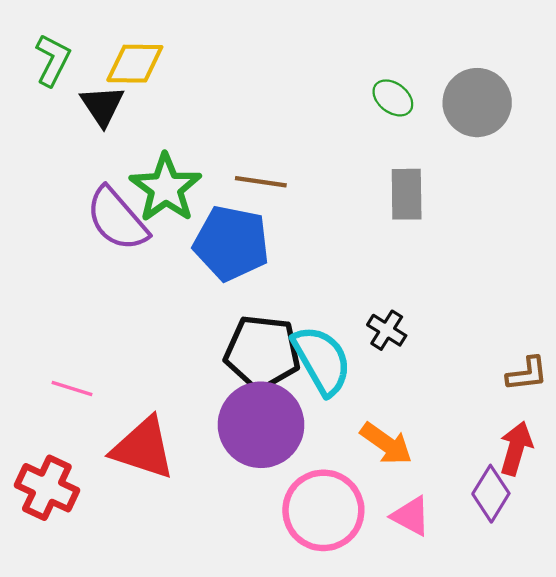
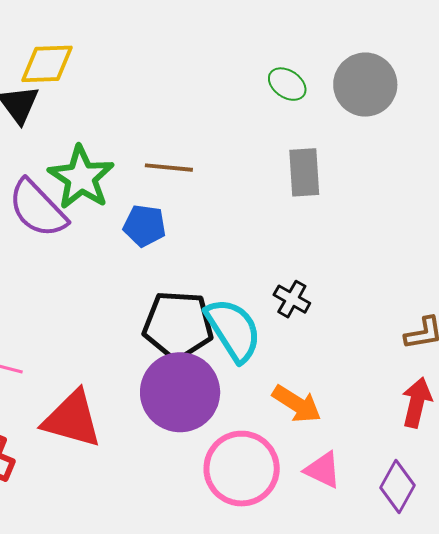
blue pentagon: (231, 243) -> (144, 226), size x0.6
purple diamond: (491, 494) -> (398, 486), moved

